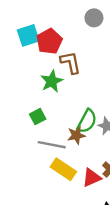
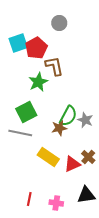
gray circle: (94, 18) -> (59, 23), moved
green square: (38, 117) -> (26, 112), size x1.5
gray line: (52, 145) -> (20, 133), moved

